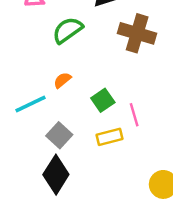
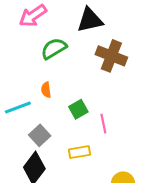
orange semicircle: (62, 80) -> (46, 90), turned -63
yellow rectangle: (109, 137) -> (79, 152), moved

